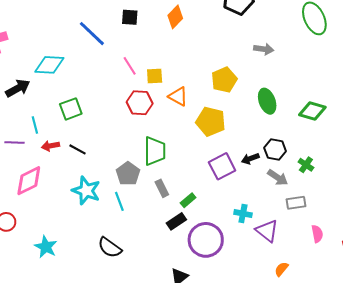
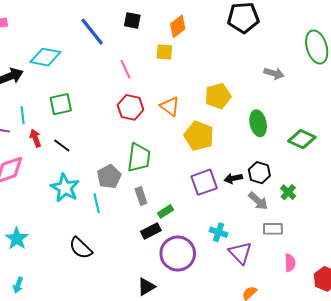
gray arrow: (264, 49) -> (274, 73), moved
yellow square: (155, 76) -> (164, 52), moved
red arrow: (50, 146) -> (35, 138), turned 72

